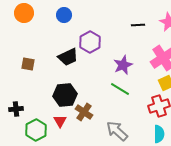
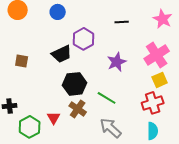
black line: (138, 25) -> (122, 22), moved
green line: (120, 89) -> (107, 98), moved
black hexagon: (65, 95) -> (75, 84), moved

